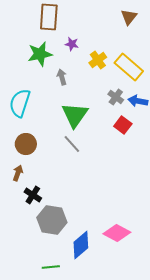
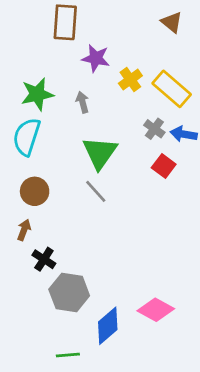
brown triangle: (129, 17) -> (172, 22), turned -30
purple star: (72, 44) -> (96, 58), size x1.5
green star: (40, 54) -> (37, 94), moved

